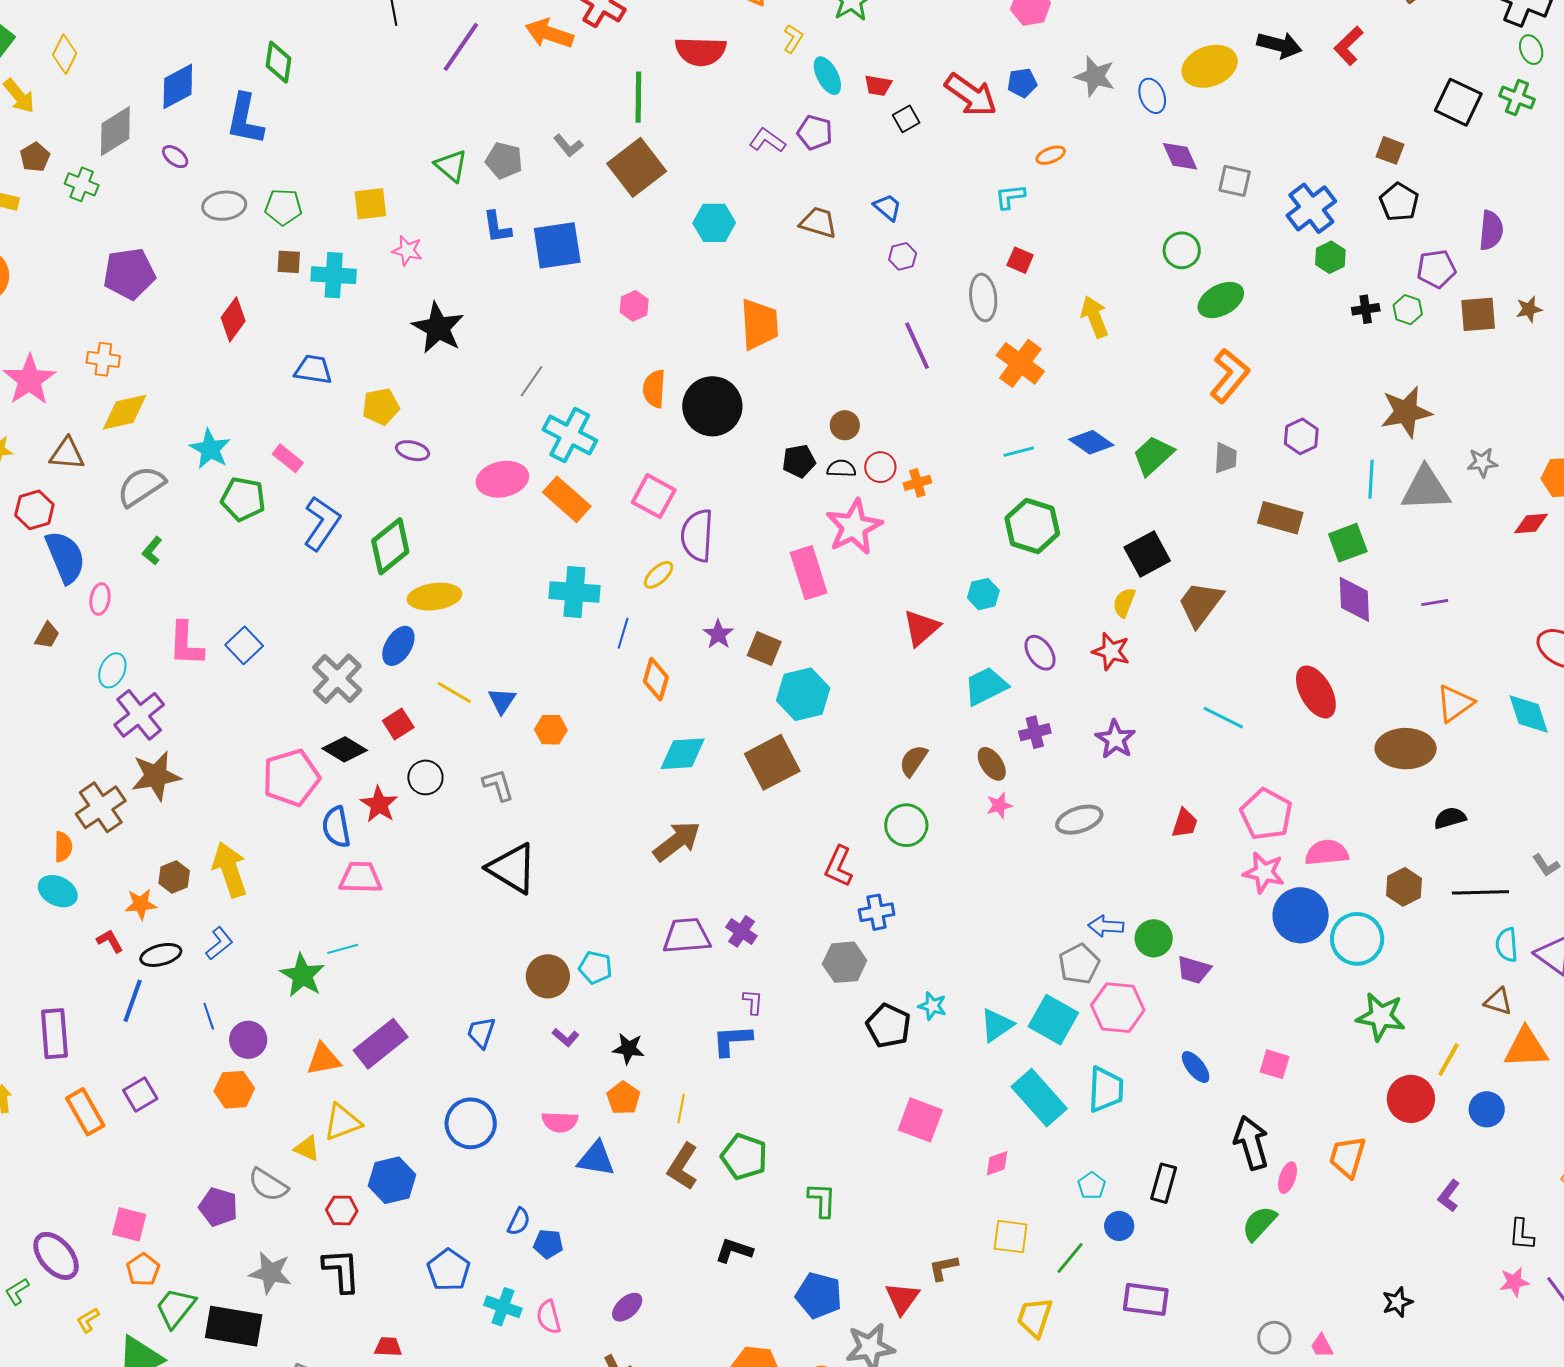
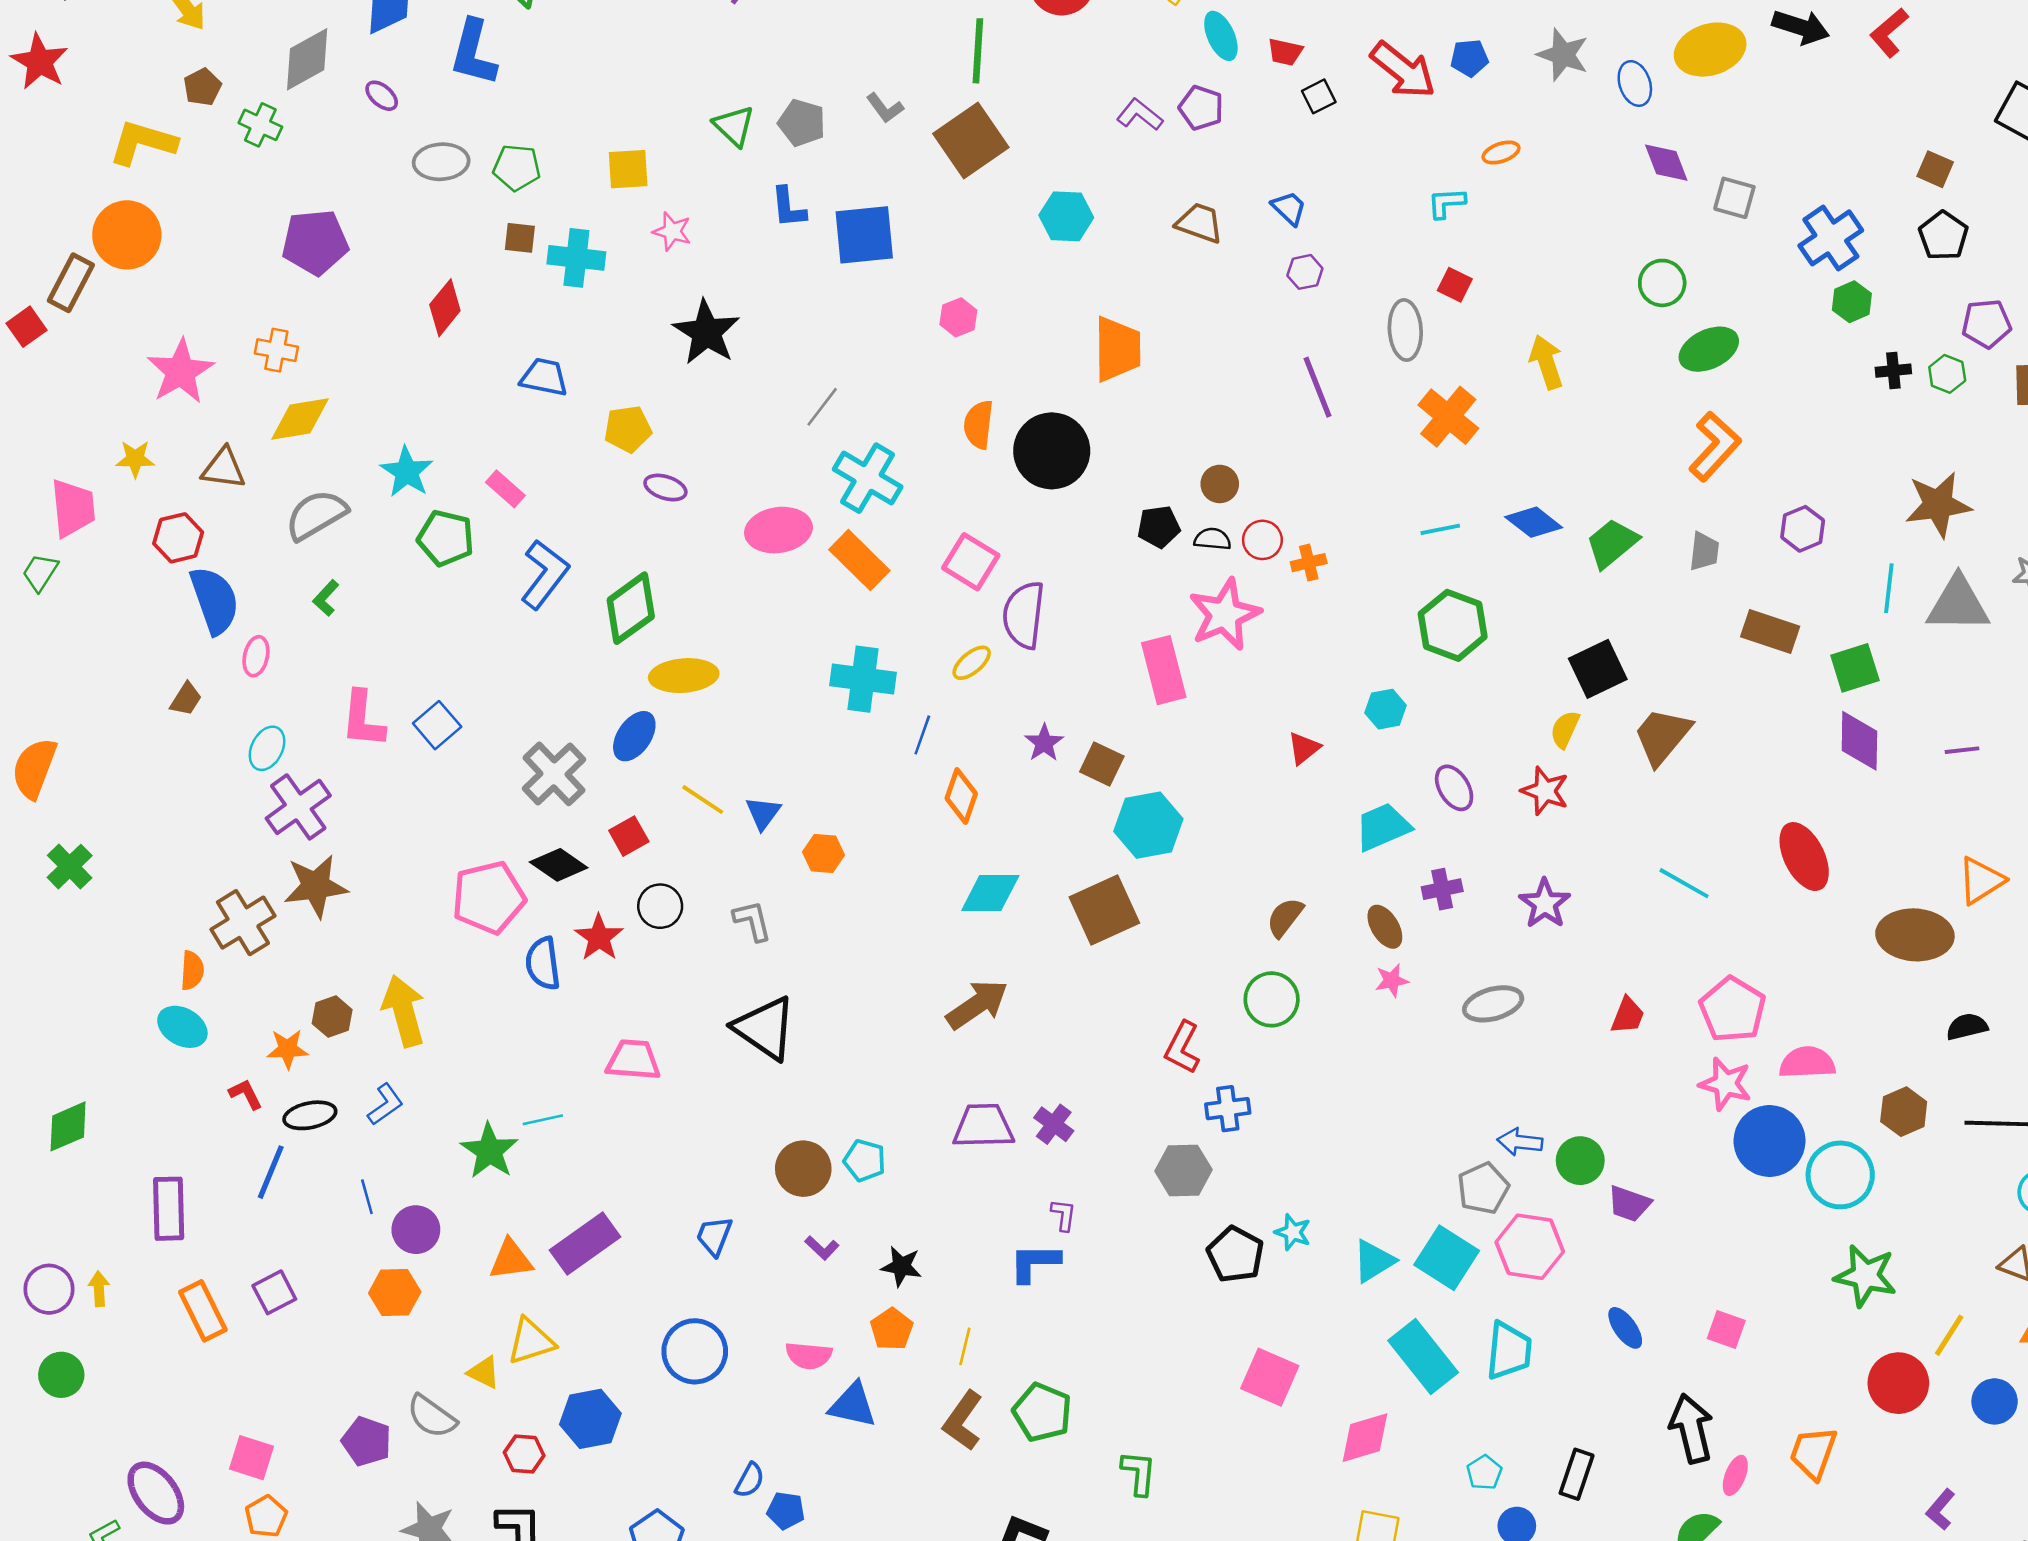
red triangle: (921, 628) -> (1304, 748), size x0.7
pink trapezoid: (360, 878) -> (633, 1060), moved
pink diamond: (997, 1163) -> (1365, 1438), size x1.6

